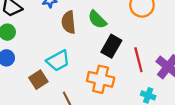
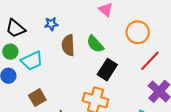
red line: (138, 60) -> (150, 61), moved, turned 55
cyan trapezoid: (58, 61) -> (32, 61), moved

